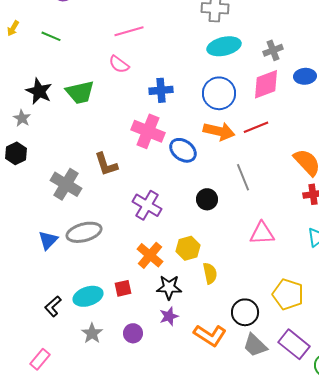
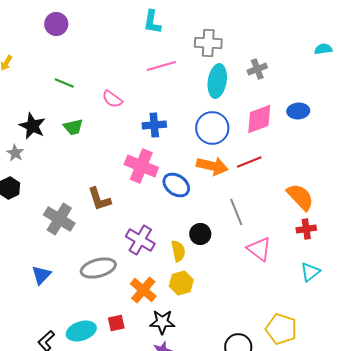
pink line: (129, 31) -> (161, 66), moved
green line: (51, 36) -> (64, 83), moved
cyan ellipse: (224, 46) -> (217, 81), turned -68
gray cross: (273, 50) -> (257, 69), moved
green trapezoid: (80, 92) -> (73, 127), size x0.7
gray ellipse: (84, 232) -> (98, 268), moved
pink triangle: (262, 233) -> (259, 249), moved, turned 40
yellow semicircle: (210, 273) -> (178, 251), moved

